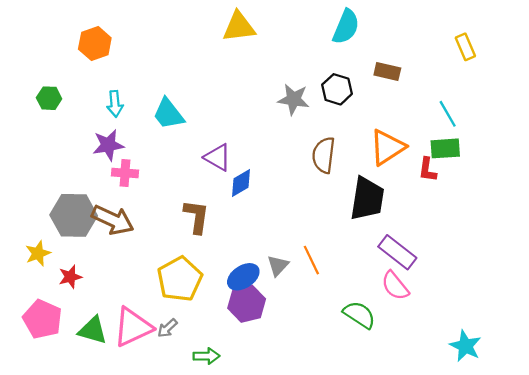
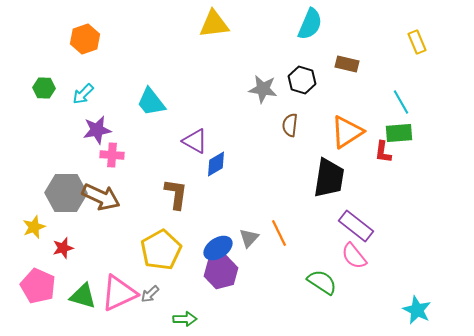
cyan arrow: (115, 104) -> (83, 94), moved, turned 50
brown semicircle: (324, 155) -> (290, 125), moved, size x0.7

